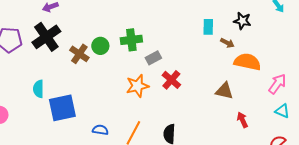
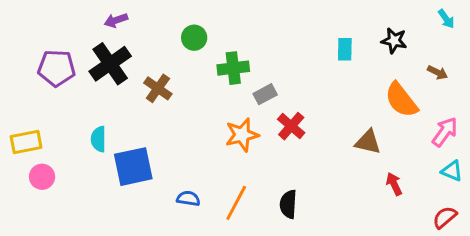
brown arrow: (227, 43) -> (438, 72), moved
green circle: (100, 46) -> (194, 38), moved
orange semicircle: (247, 62) -> (401, 100), turned -140

